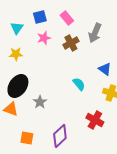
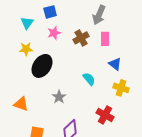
pink rectangle: (67, 18) -> (105, 39), moved, turned 40
gray arrow: (95, 33) -> (99, 15), moved
black ellipse: (18, 86) -> (42, 66), moved
gray star: (40, 102) -> (59, 97), moved

